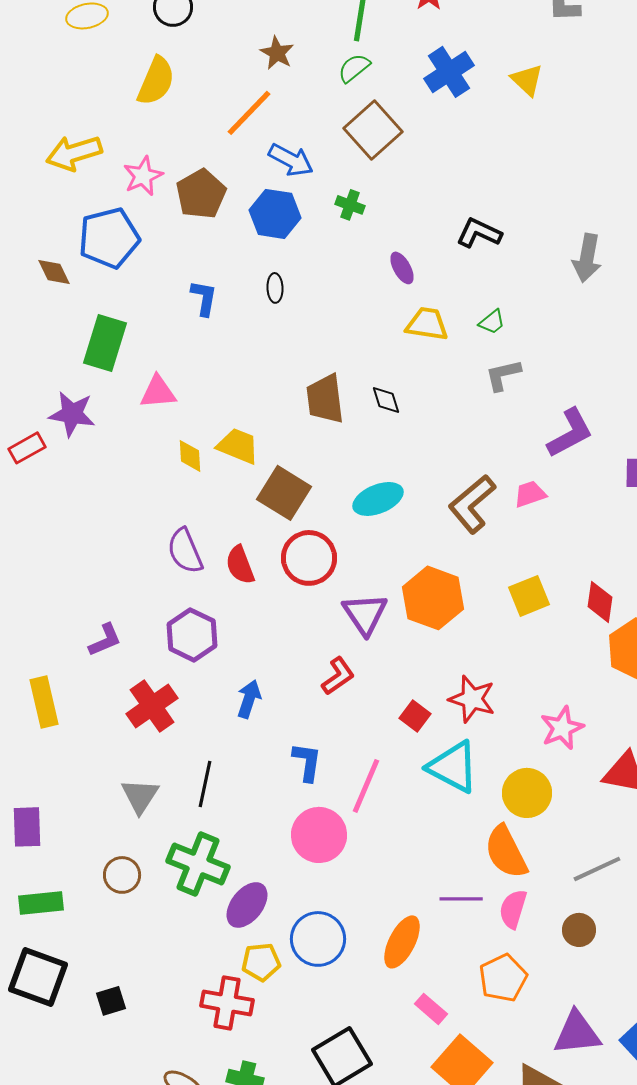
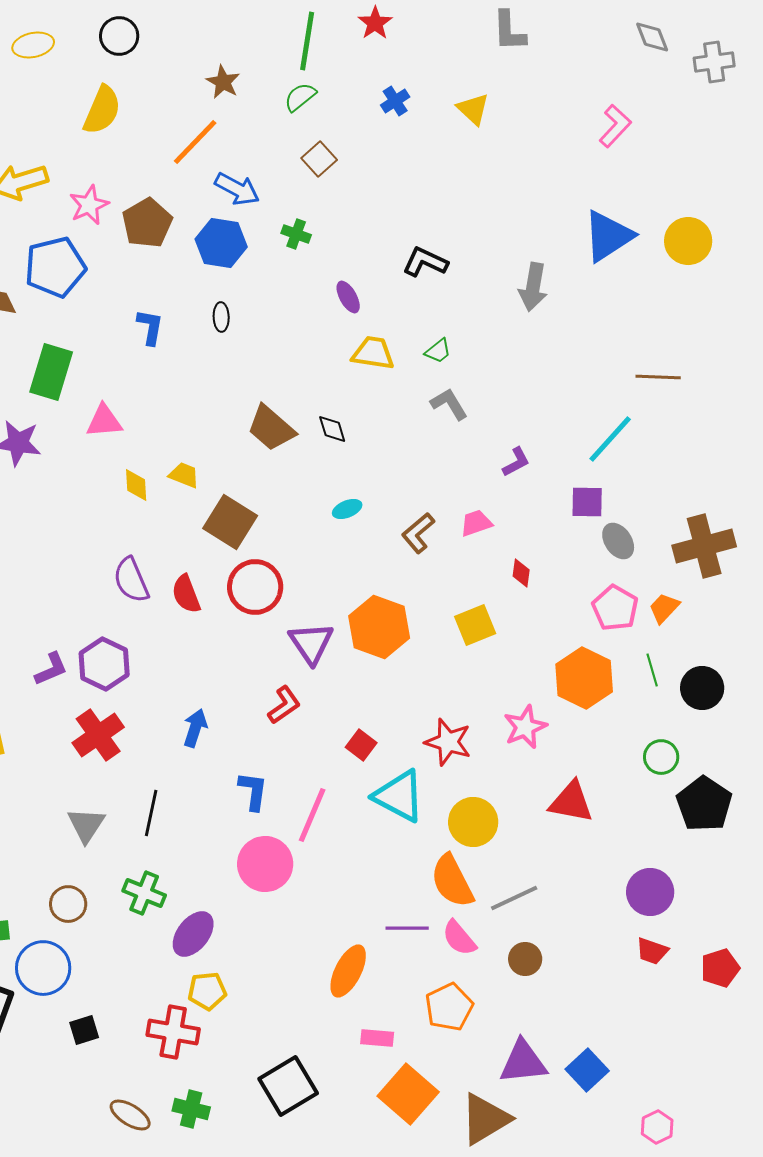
blue cross: (449, 72) -> (395, 101), size x0.6
brown square: (373, 130) -> (319, 159), size x0.6
gray L-shape: (503, 375) -> (449, 404), turned 72
brown trapezoid: (325, 399) -> (271, 428), turned -42
purple L-shape: (570, 433) -> (516, 462), size x0.6
yellow trapezoid: (238, 446) -> (184, 475), size x0.7
cyan ellipse: (378, 499) -> (347, 509), moved, size x0.6
brown L-shape: (472, 504) -> (418, 533), size x0.7
red diamond: (600, 602) -> (521, 573), moved, size x0.7
purple hexagon: (192, 635) -> (104, 664), moved
red star: (472, 699) -> (448, 742), moved
pink star: (562, 728) -> (525, 727), moved
green cross: (198, 864) -> (144, 893), size x0.7
gray line: (597, 869) -> (514, 898), moved
pink semicircle: (513, 909) -> (459, 938), turned -57
blue circle: (318, 939) -> (43, 968), moved
black square: (111, 1001) -> (84, 1030), moved
pink rectangle: (431, 1009) -> (377, 1038), turned -36

